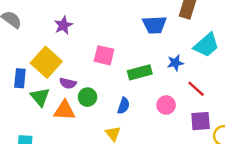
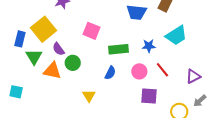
purple semicircle: (68, 83) -> (58, 49), turned 32
pink circle: (166, 105) -> (139, 71), moved
blue semicircle: (124, 106) -> (110, 73), moved
purple square: (201, 121) -> (149, 96), moved

